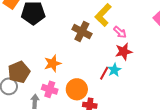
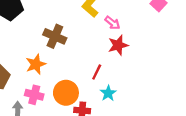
brown cross: (82, 31) -> (55, 36), moved
cyan star: (114, 70) -> (108, 93), moved

